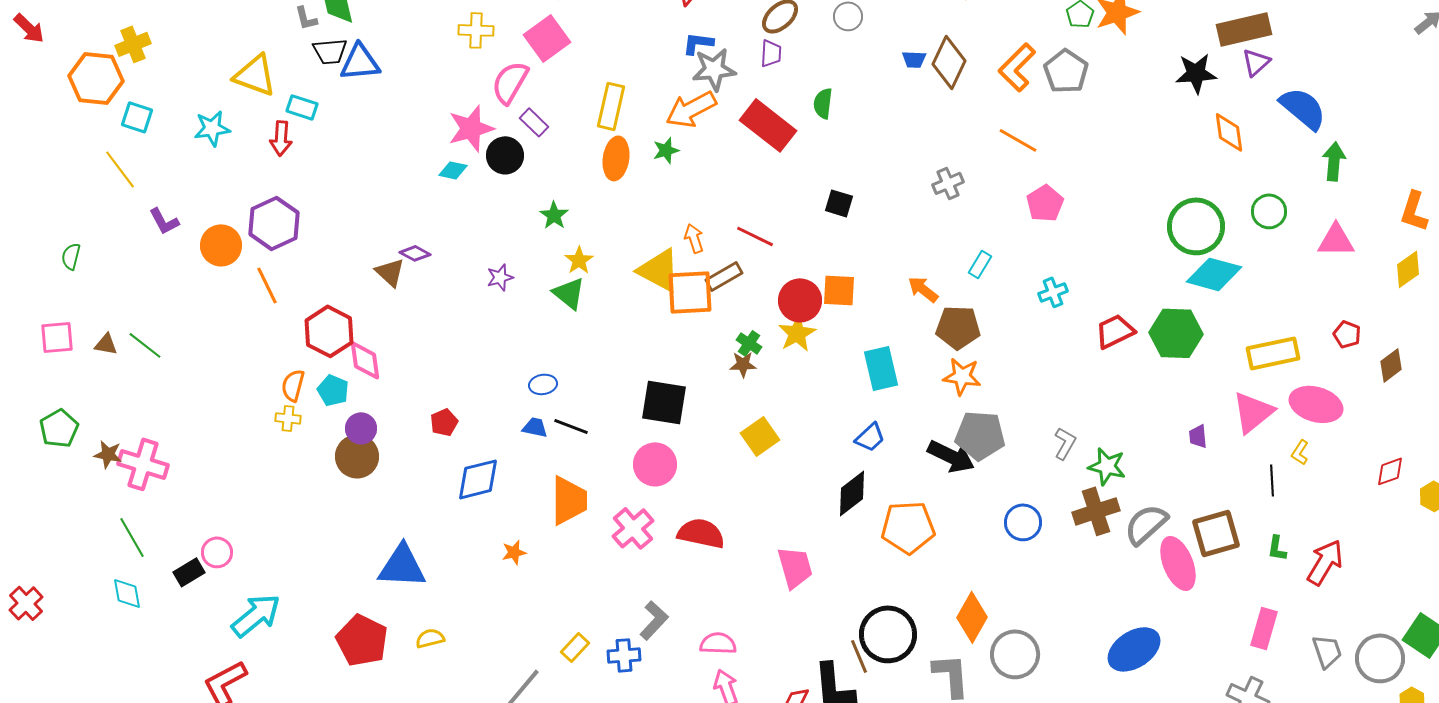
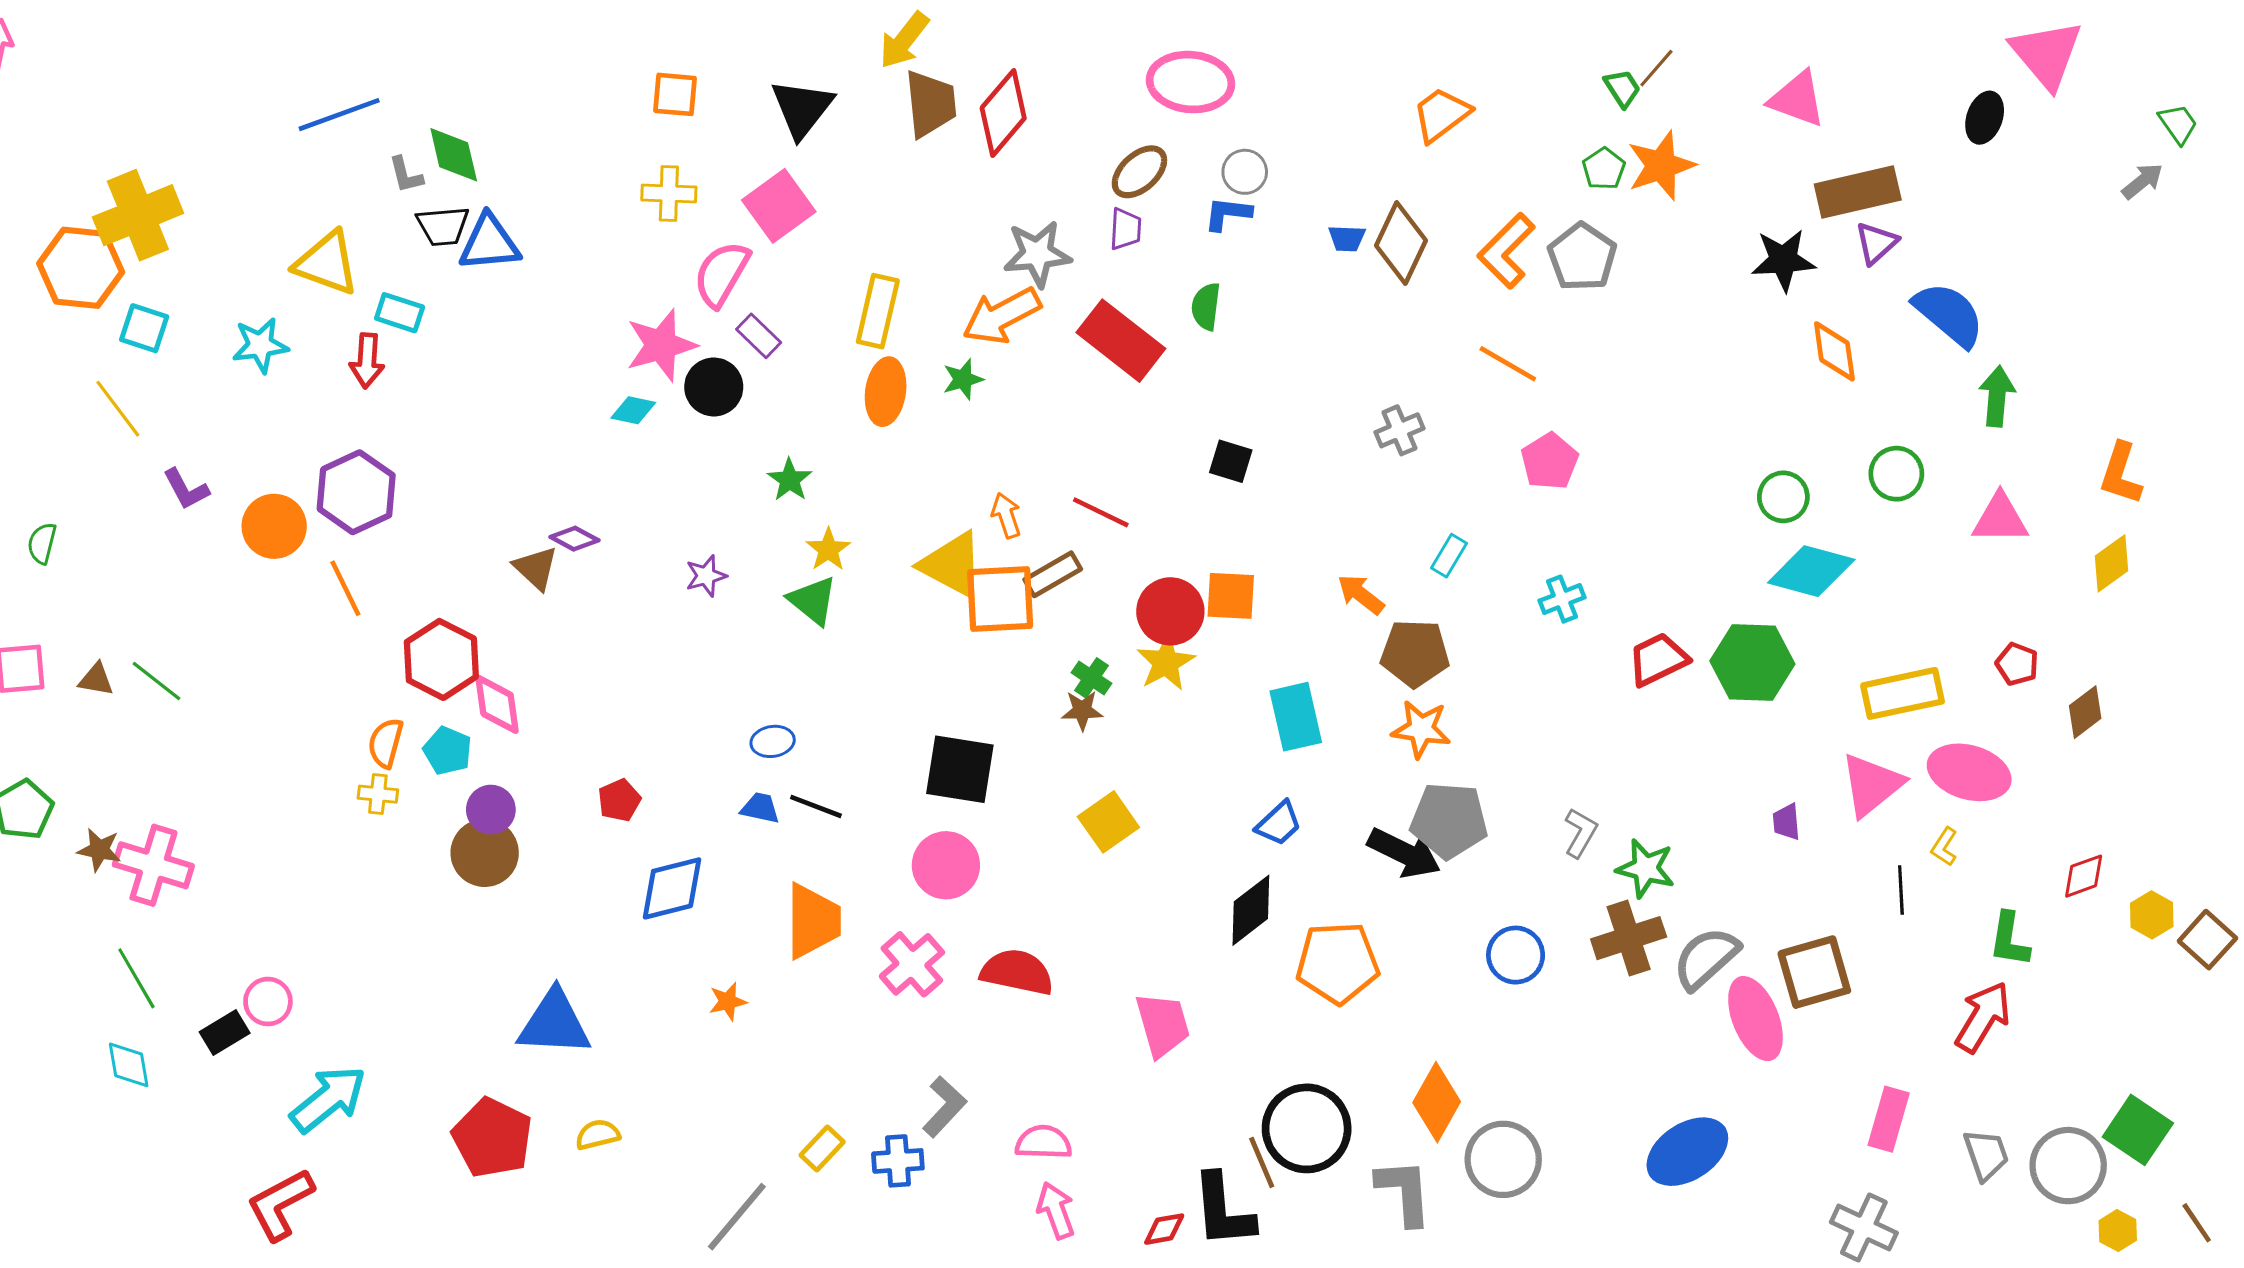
blue L-shape: (698, 43) -> (1228, 214), moved
yellow cross: (133, 44) -> (138, 215), size x1.6
green circle: (1196, 226) -> (1783, 497), size x0.6
green L-shape: (1277, 548) -> (2009, 940), moved, size x1.4

